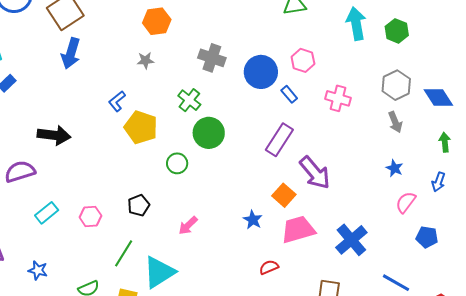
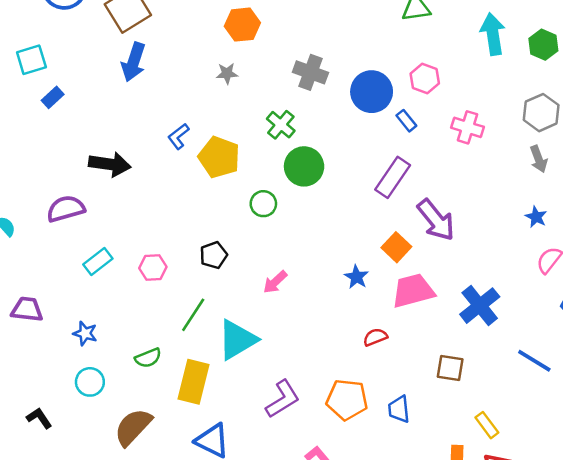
blue L-shape: (117, 101) -> (178, 136), moved

